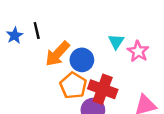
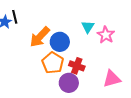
black line: (37, 31) -> (15, 17), moved
red cross: (103, 89) -> (77, 66), size x0.7

